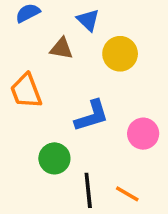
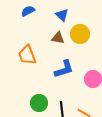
brown triangle: (62, 48) -> (58, 38), moved
green circle: (54, 158) -> (39, 103), moved

